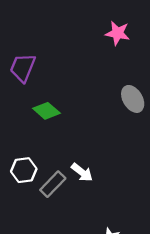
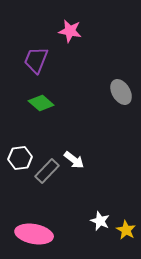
pink star: (118, 33) -> (70, 31), moved
purple trapezoid: (23, 68) -> (36, 60), moved

